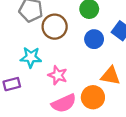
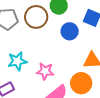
brown circle: (55, 27) -> (36, 17), moved

